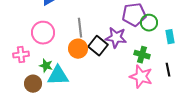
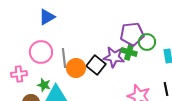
gray line: (80, 28) -> (64, 58), moved
green cross: (142, 55) -> (129, 52), moved

